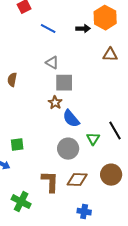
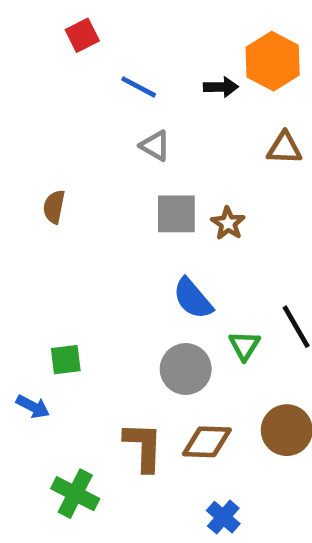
gray triangle: (52, 63) -> (155, 146), moved
brown star: (55, 103) -> (228, 223), moved
blue cross: (84, 212) -> (223, 517), turned 32

